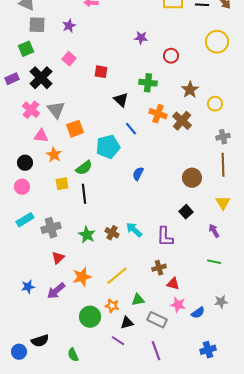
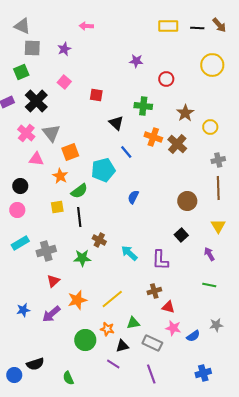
orange star: (54, 155) -> (60, 176), moved
brown cross: (112, 233) -> (99, 240), moved
green star: (87, 235) -> (82, 258), turned -30

